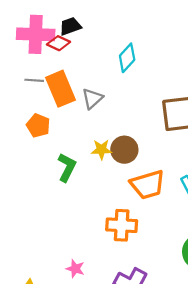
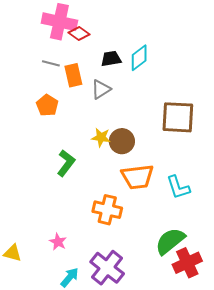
black trapezoid: (70, 26) -> (111, 59), moved
orange rectangle: (60, 89) -> (73, 75), size x0.7
green L-shape: (67, 167) -> (66, 163), moved

